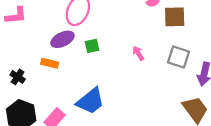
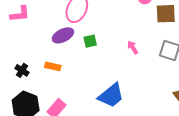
orange rectangle: (50, 63) -> (53, 66), moved
blue trapezoid: (90, 101) -> (111, 95), moved

